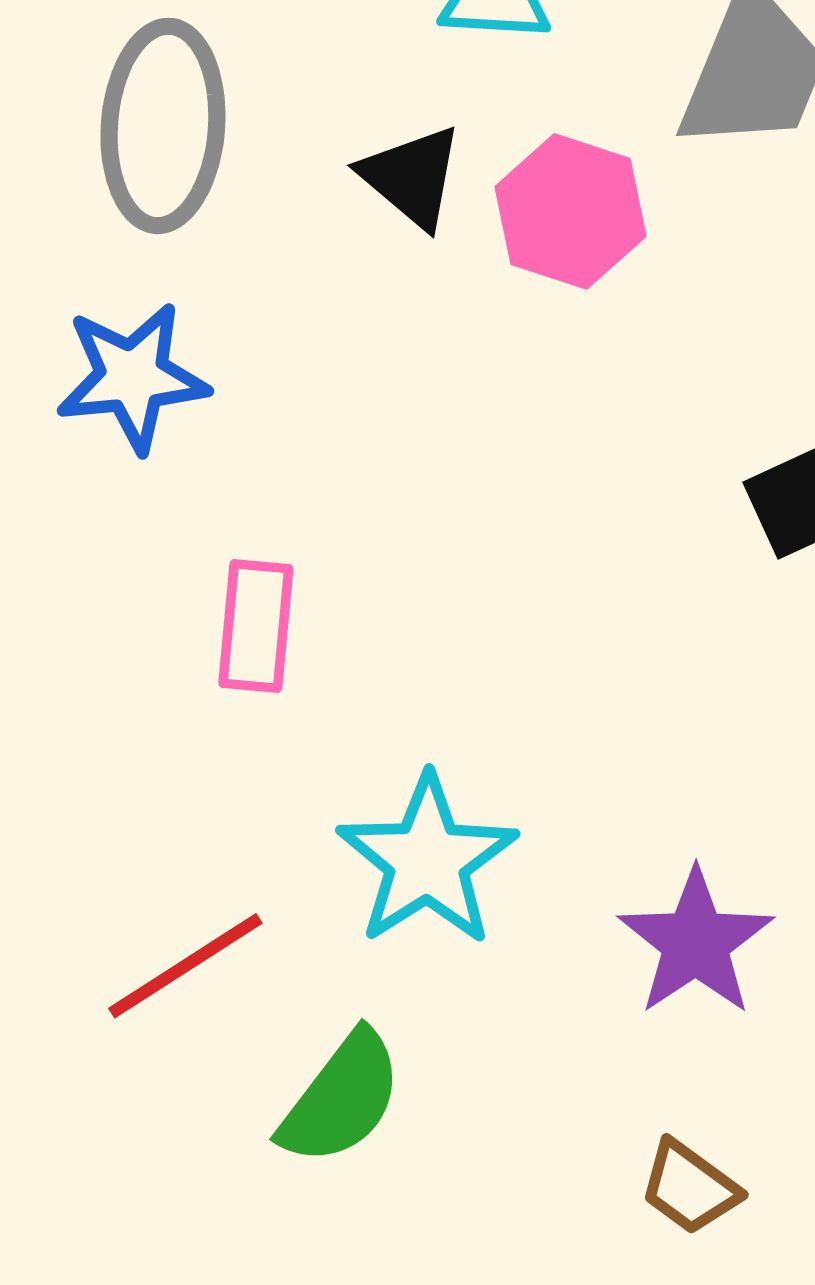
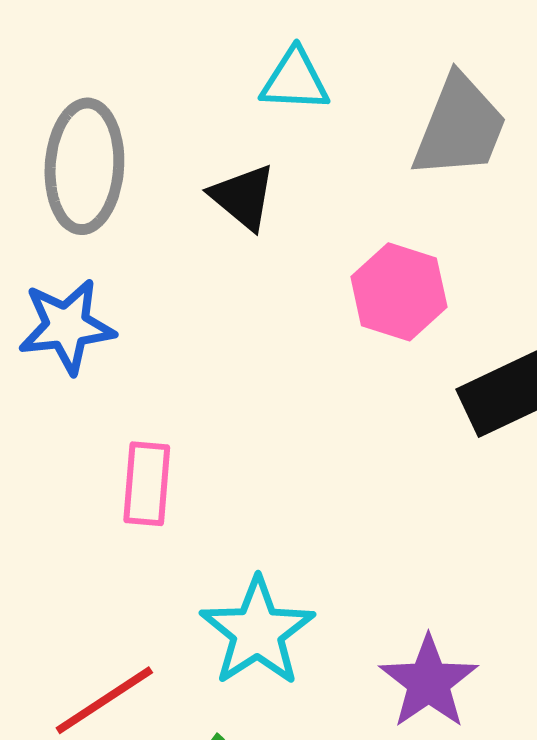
pink hexagon: (571, 211) -> (399, 292), moved

